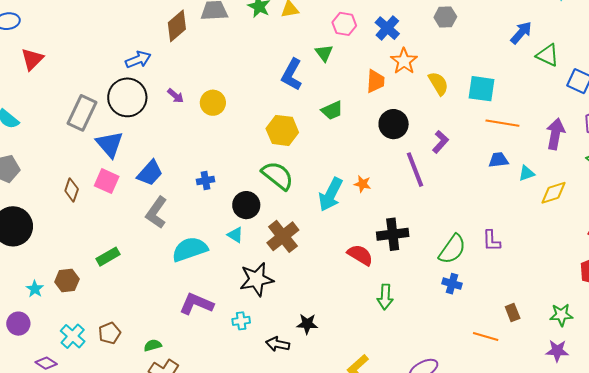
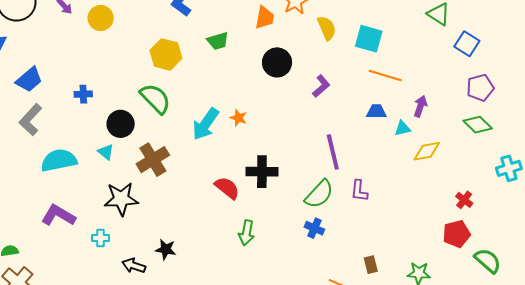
purple arrow: (555, 134) -> (420, 106), moved, size x0.7
purple line: (415, 170) -> (333, 152), moved

